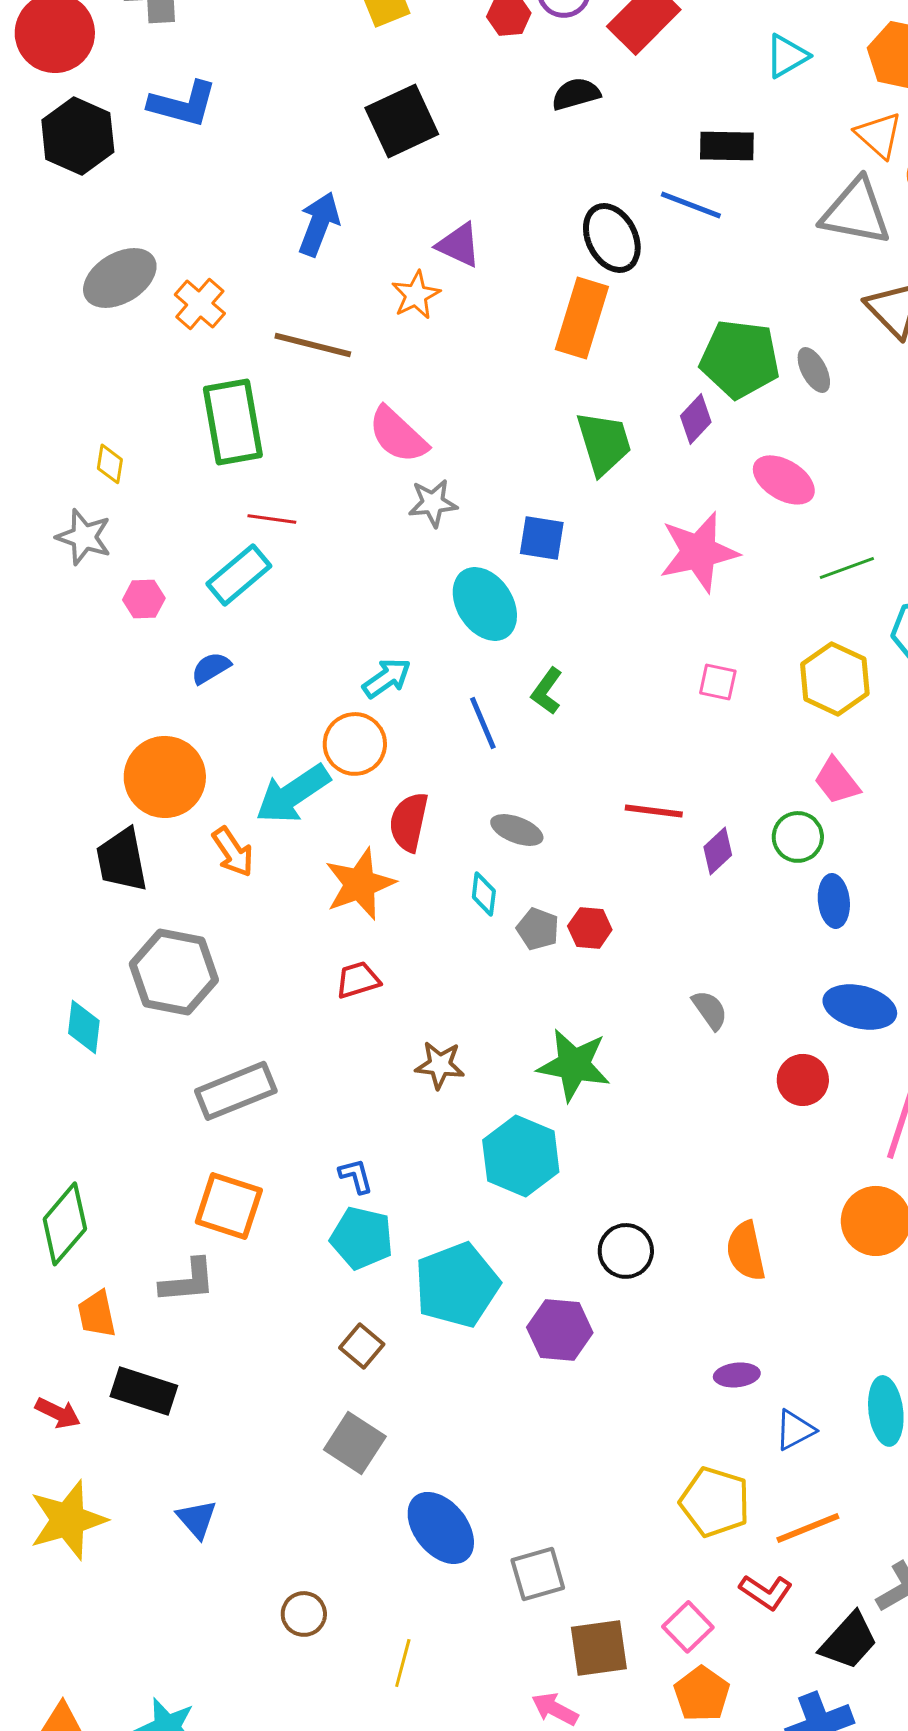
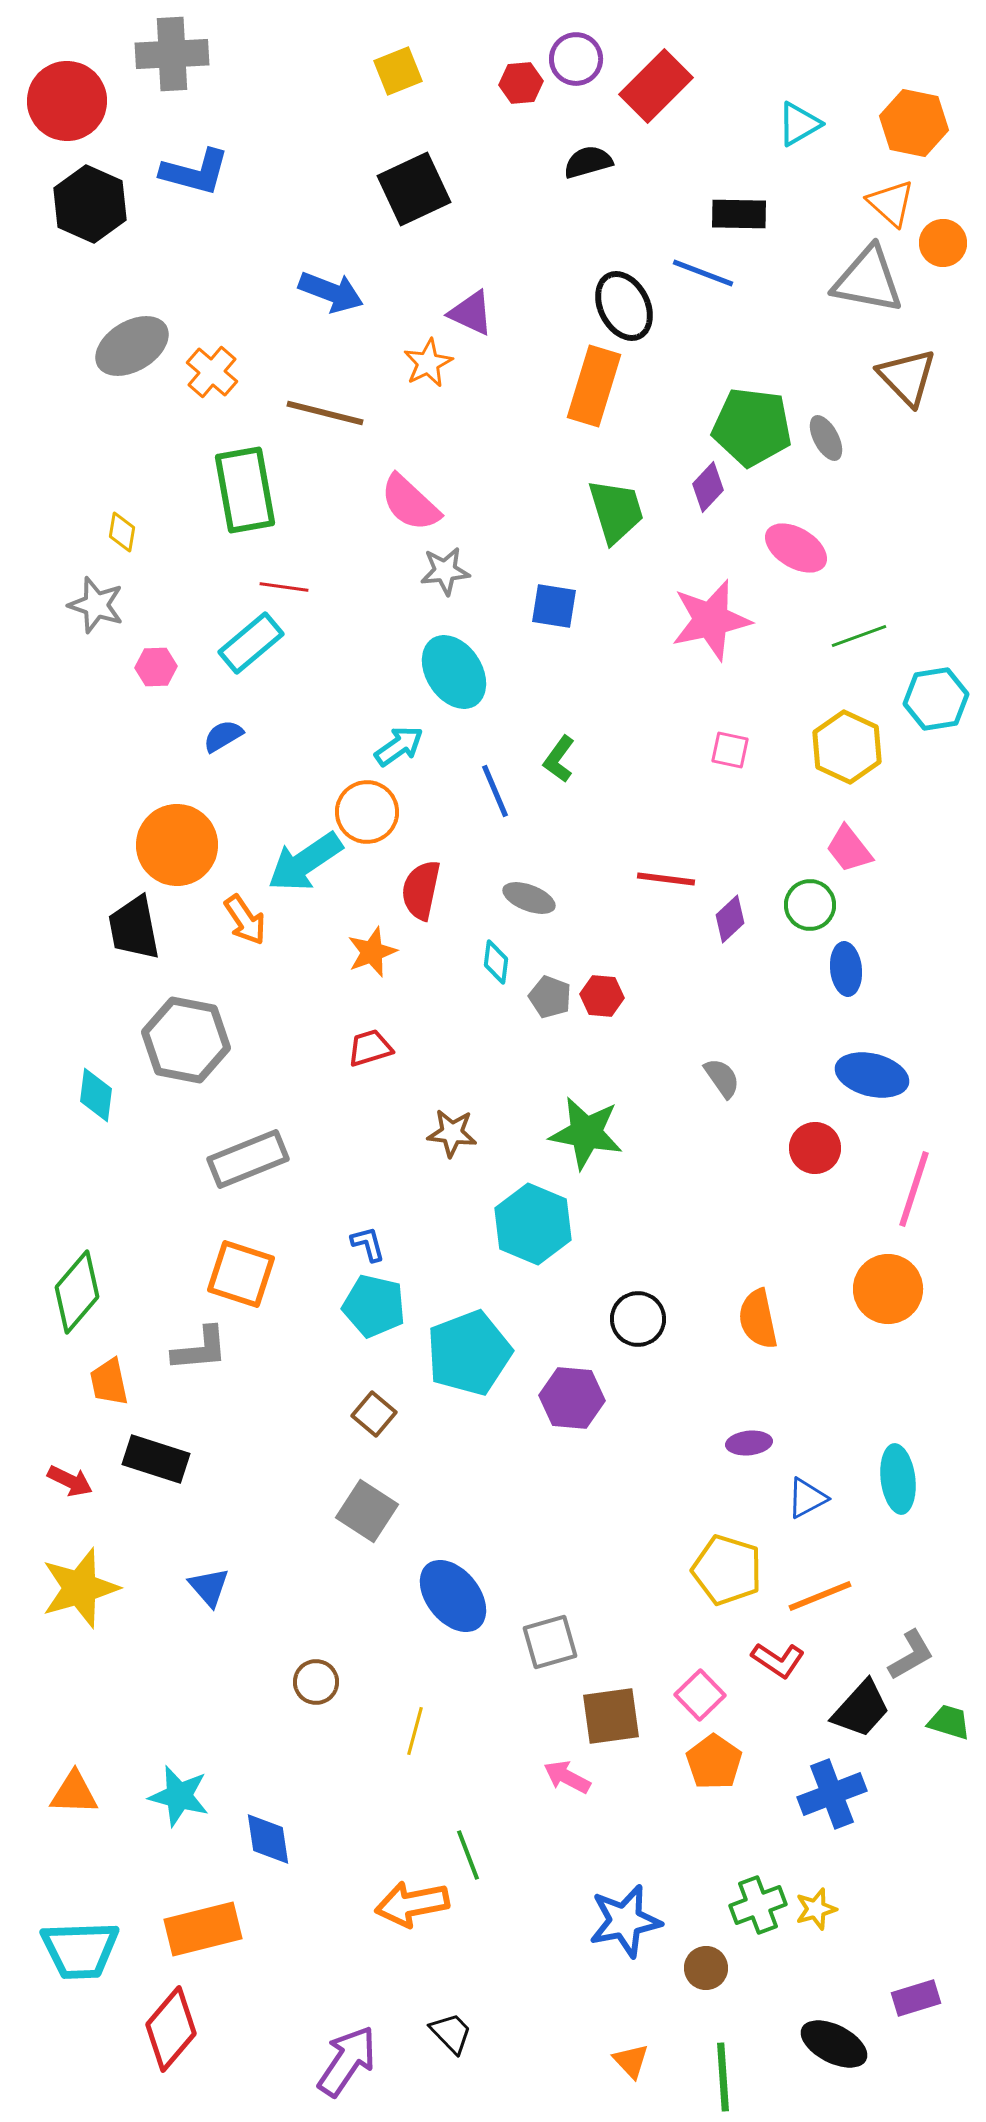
blue arrow: (319, 224) -> (331, 292), turned 90
cyan ellipse: (485, 604) -> (454, 672), moved
orange star: (360, 884) -> (372, 952), size x0.7

